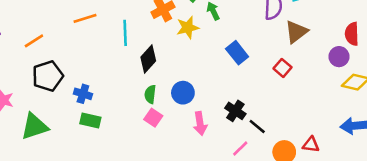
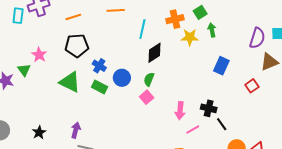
blue rectangle: (237, 53) -> (221, 66), turned 48
blue circle: (183, 93) -> (122, 78), moved
black cross: (235, 111) -> (209, 108), turned -35
green triangle: (34, 126) -> (70, 82), moved, turned 30
pink line: (240, 148) -> (193, 129), moved

